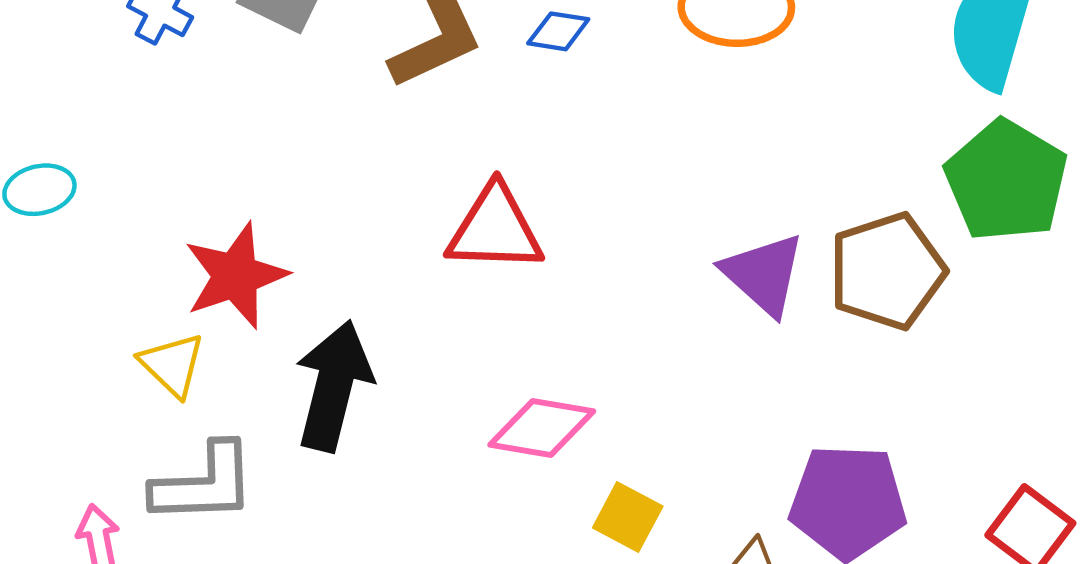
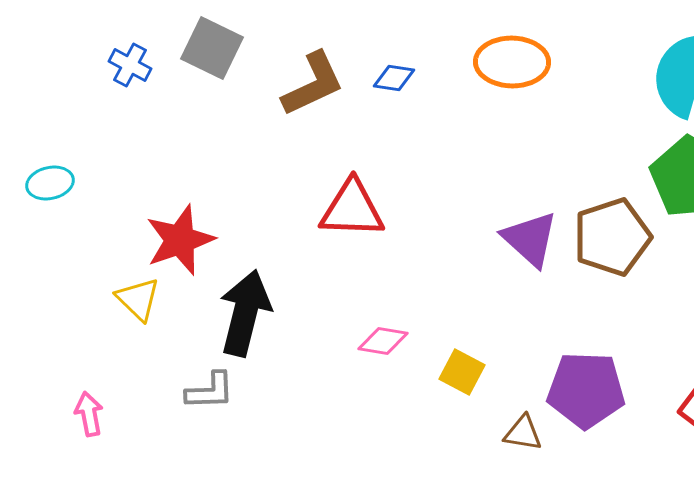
pink diamond: (542, 428) -> (383, 341), size x0.7
gray L-shape: (204, 484) -> (210, 391), moved, size x0.7
yellow square: (628, 517) -> (462, 372), moved

